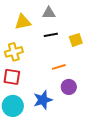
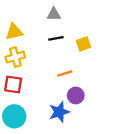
yellow triangle: (23, 22) -> (14, 32), moved
blue star: (43, 100) -> (59, 112), moved

